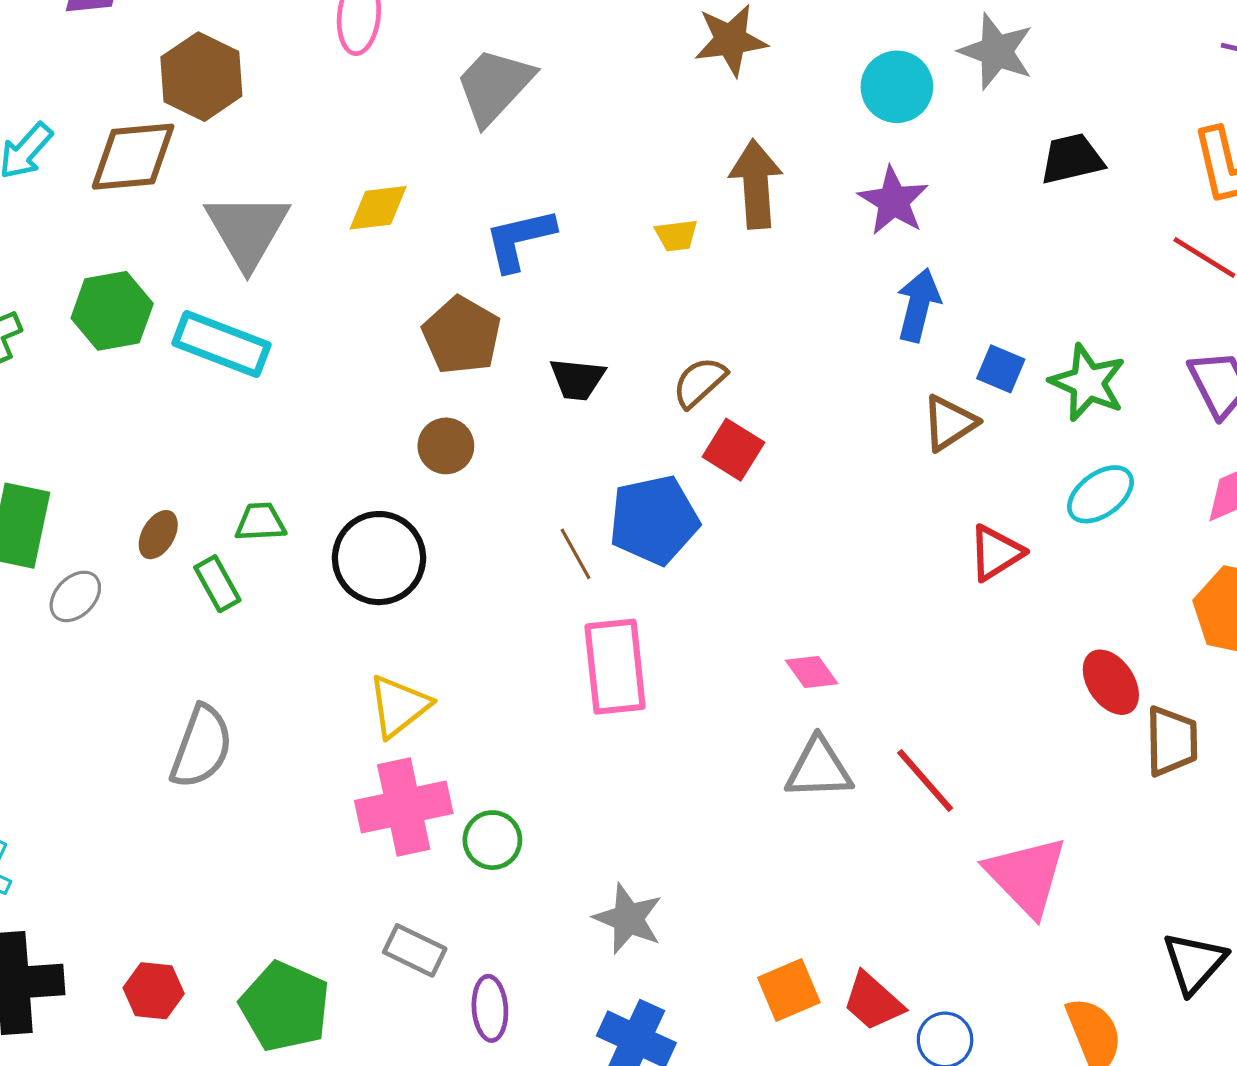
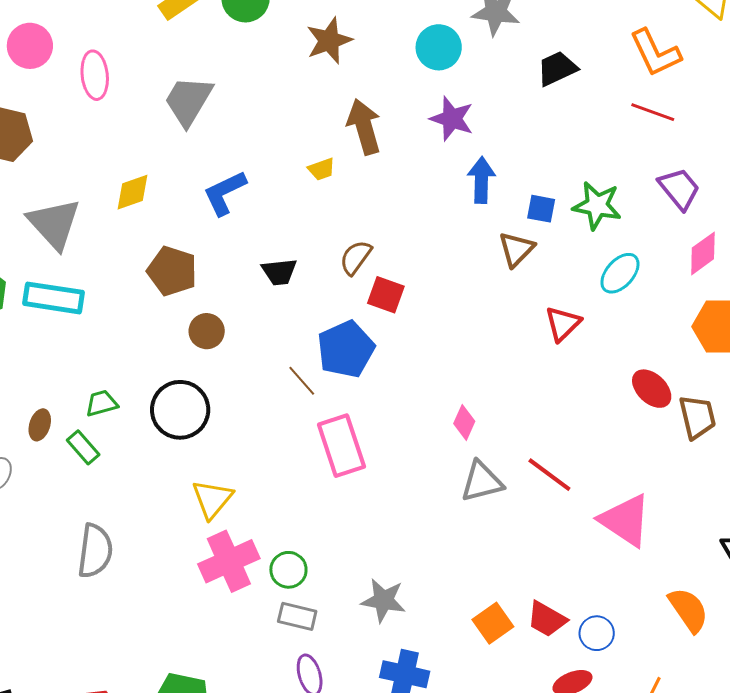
brown pentagon: (462, 335) -> (172, 271), moved
pink diamond: (812, 672) -> (464, 422), turned 72
gray rectangle: (415, 950) -> (297, 616), moved

